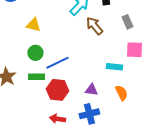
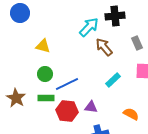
cyan rectangle: (114, 67) -> (113, 80), moved, turned -49
purple triangle: (91, 90) -> (91, 107), moved
orange semicircle: (121, 93) -> (131, 114), turned -35

